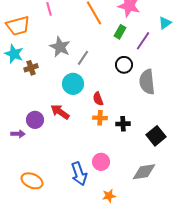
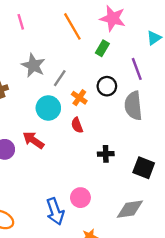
purple line: (143, 41) -> (137, 69), moved, turned -54
orange cross: (100, 118) -> (79, 98), moved, turned 32
black square: (156, 136) -> (144, 168), turned -30

